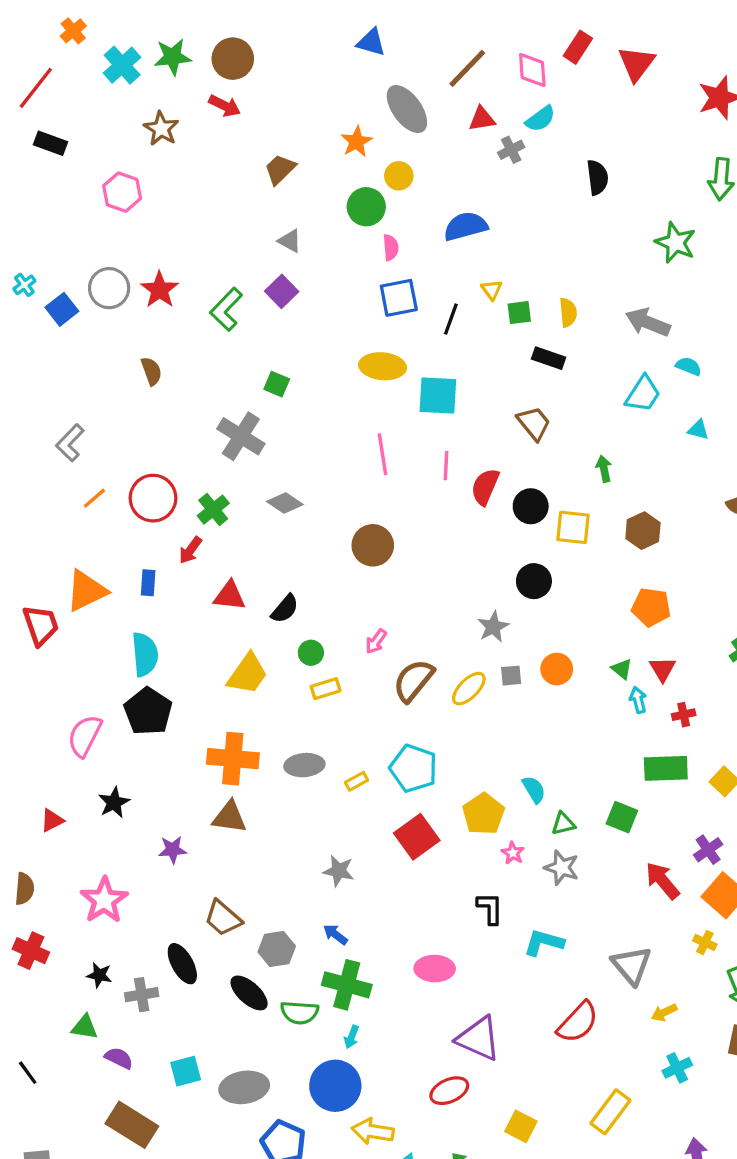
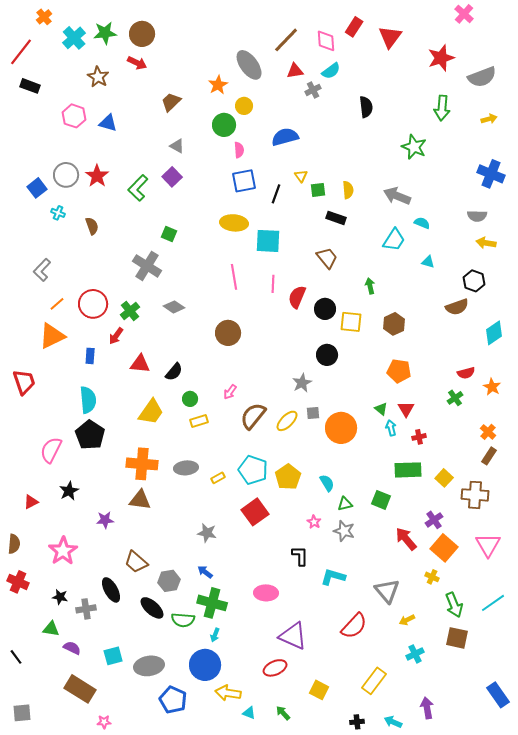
blue triangle: (371, 42) -> (108, 123), moved
cyan cross: (24, 285) -> (58, 213), moved, turned -32
orange triangle: (86, 591) -> (52, 336), moved
orange circle: (557, 669) -> (341, 428), moved, size x1.6
yellow pentagon: (483, 814) -> (288, 477), moved

